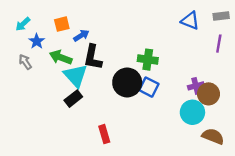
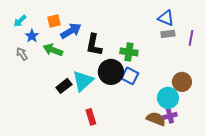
gray rectangle: (221, 16) -> (168, 34), moved
blue arrow: (81, 36) -> (71, 31), size x1.5
black L-shape: (93, 57) -> (94, 45), moved
cyan triangle: (76, 76) -> (83, 81), moved, turned 30
purple cross: (196, 86) -> (170, 116), moved
brown semicircle: (213, 136) -> (156, 119), moved

